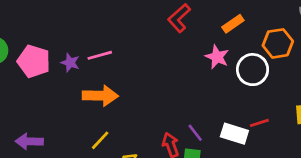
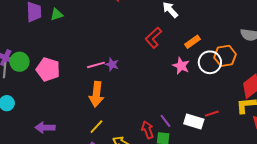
purple star: (70, 63) -> (112, 64), moved
white circle: (253, 70) -> (210, 62), moved
orange arrow: (100, 96) -> (96, 94), turned 95

